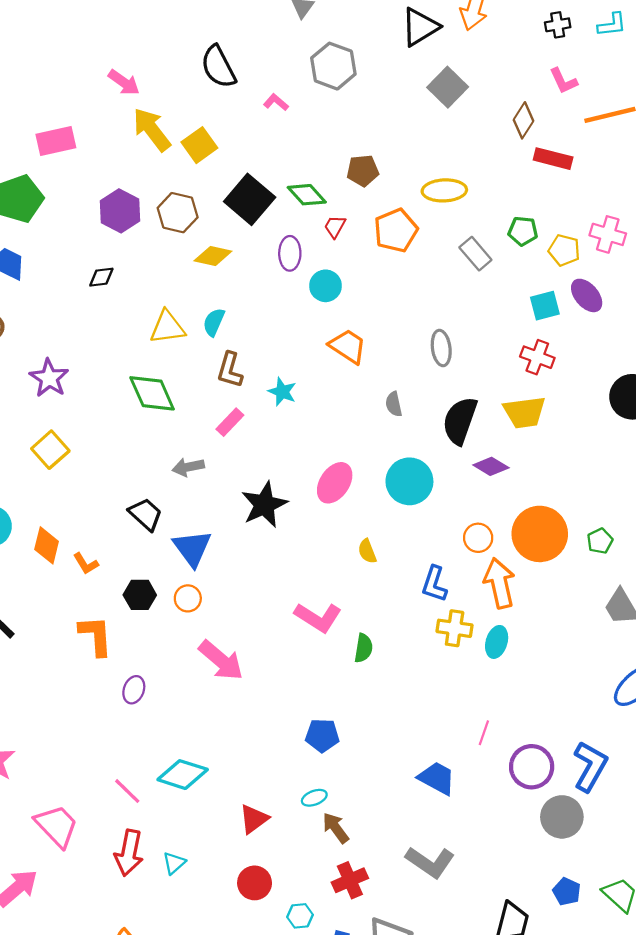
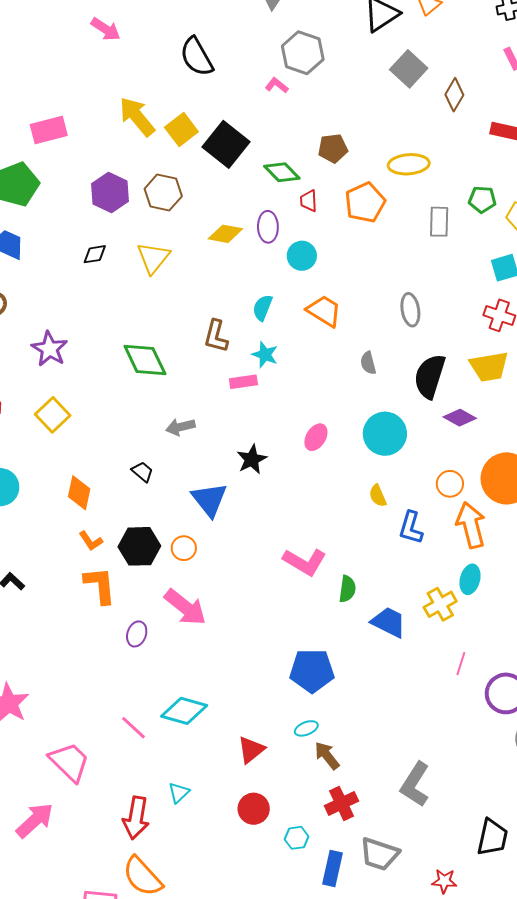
pink arrow: (124, 82) -> (106, 29), moved
pink L-shape: (276, 102) -> (277, 85), moved
brown diamond: (523, 120) -> (454, 95), moved
black square: (250, 199) -> (226, 144), moved
red trapezoid: (335, 227) -> (309, 201), turned -30
gray rectangle: (475, 254) -> (439, 222), turned 44
yellow diamond: (213, 256) -> (225, 234), moved
cyan semicircle: (214, 322) -> (263, 308), moved
yellow triangle: (167, 327) -> (153, 258), moved, turned -42
pink rectangle: (230, 422) -> (243, 382), moved, turned 40
pink ellipse: (335, 483) -> (316, 437), size x0.7
black star: (264, 505) -> (252, 459), size x0.7
black trapezoid: (146, 514) -> (142, 472), size x0.7
orange diamond: (47, 545) -> (79, 493), moved
blue triangle: (192, 548) -> (209, 500), moved
yellow semicircle: (367, 551) -> (378, 496), moved
orange L-shape: (86, 564) -> (91, 541), moved
black hexagon: (140, 595) -> (139, 546), size x1.4
yellow cross: (455, 628) -> (440, 604), moved, turned -36
pink arrow: (221, 660) -> (185, 607), moved
blue pentagon: (322, 735) -> (312, 671), size x1.4
blue trapezoid: (437, 778) -> (389, 622), moved
red arrow: (129, 853) -> (136, 818), moved
gray L-shape: (430, 862) -> (415, 784), turned 90

